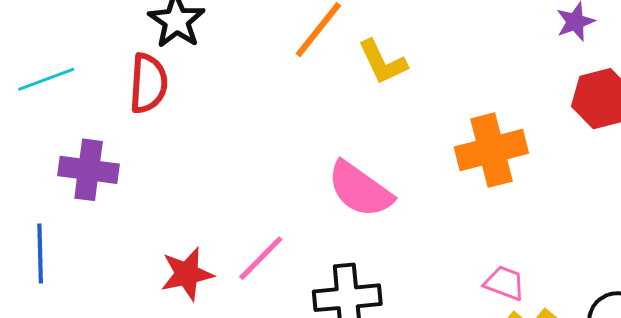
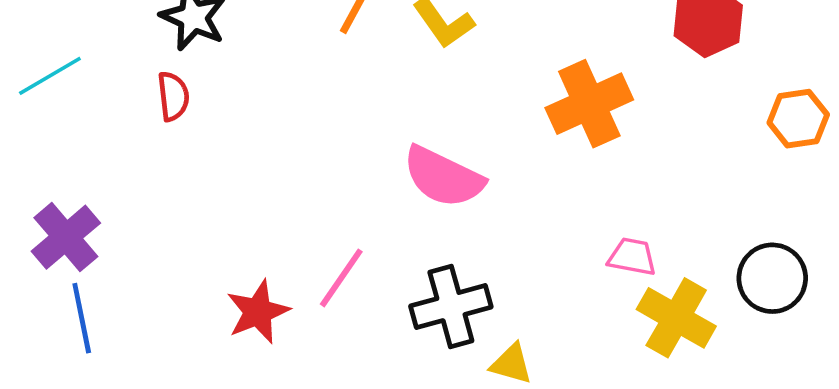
cyan line: (46, 79) -> (50, 76), moved
red semicircle: (148, 83) -> (173, 96), size x0.7
purple cross: (89, 170) -> (66, 237), moved, turned -38

